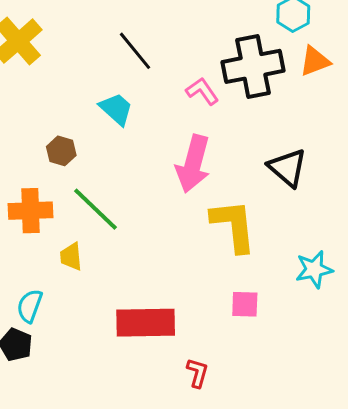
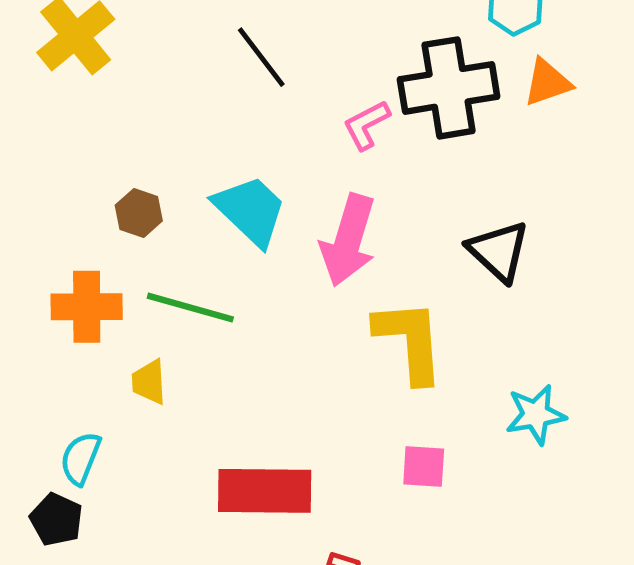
pink L-shape: (202, 91) -> (366, 125), turned -84
cyan trapezoid: (116, 109) -> (250, 210), moved, size x1.4
green line: (95, 209) -> (190, 308), turned -30

